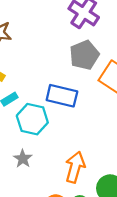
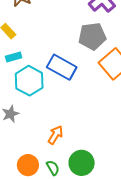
orange arrow: (75, 167) -> (55, 135), size x0.7

